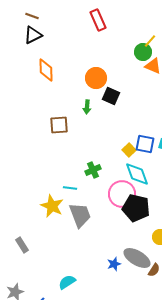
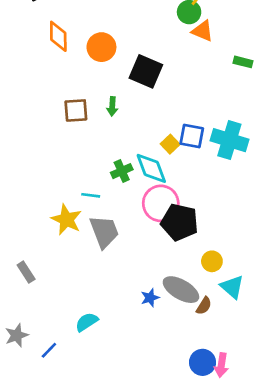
orange circle: (96, 78) -> (101, 47), moved
black square: (111, 96) -> (146, 71), size x1.4
green arrow: (87, 107) -> (112, 106), moved
cyan diamond: (137, 174) -> (151, 168), moved

